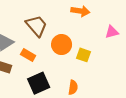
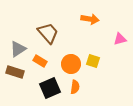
orange circle: (62, 45) -> (71, 64), moved
orange semicircle: (73, 87) -> (75, 87), moved

